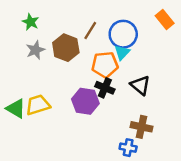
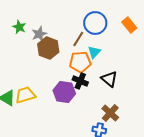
brown line: (90, 30) -> (78, 39), moved
blue circle: (123, 34) -> (95, 23), moved
gray star: (35, 50) -> (39, 34), moved
brown cross: (141, 127) -> (110, 113), turned 30

